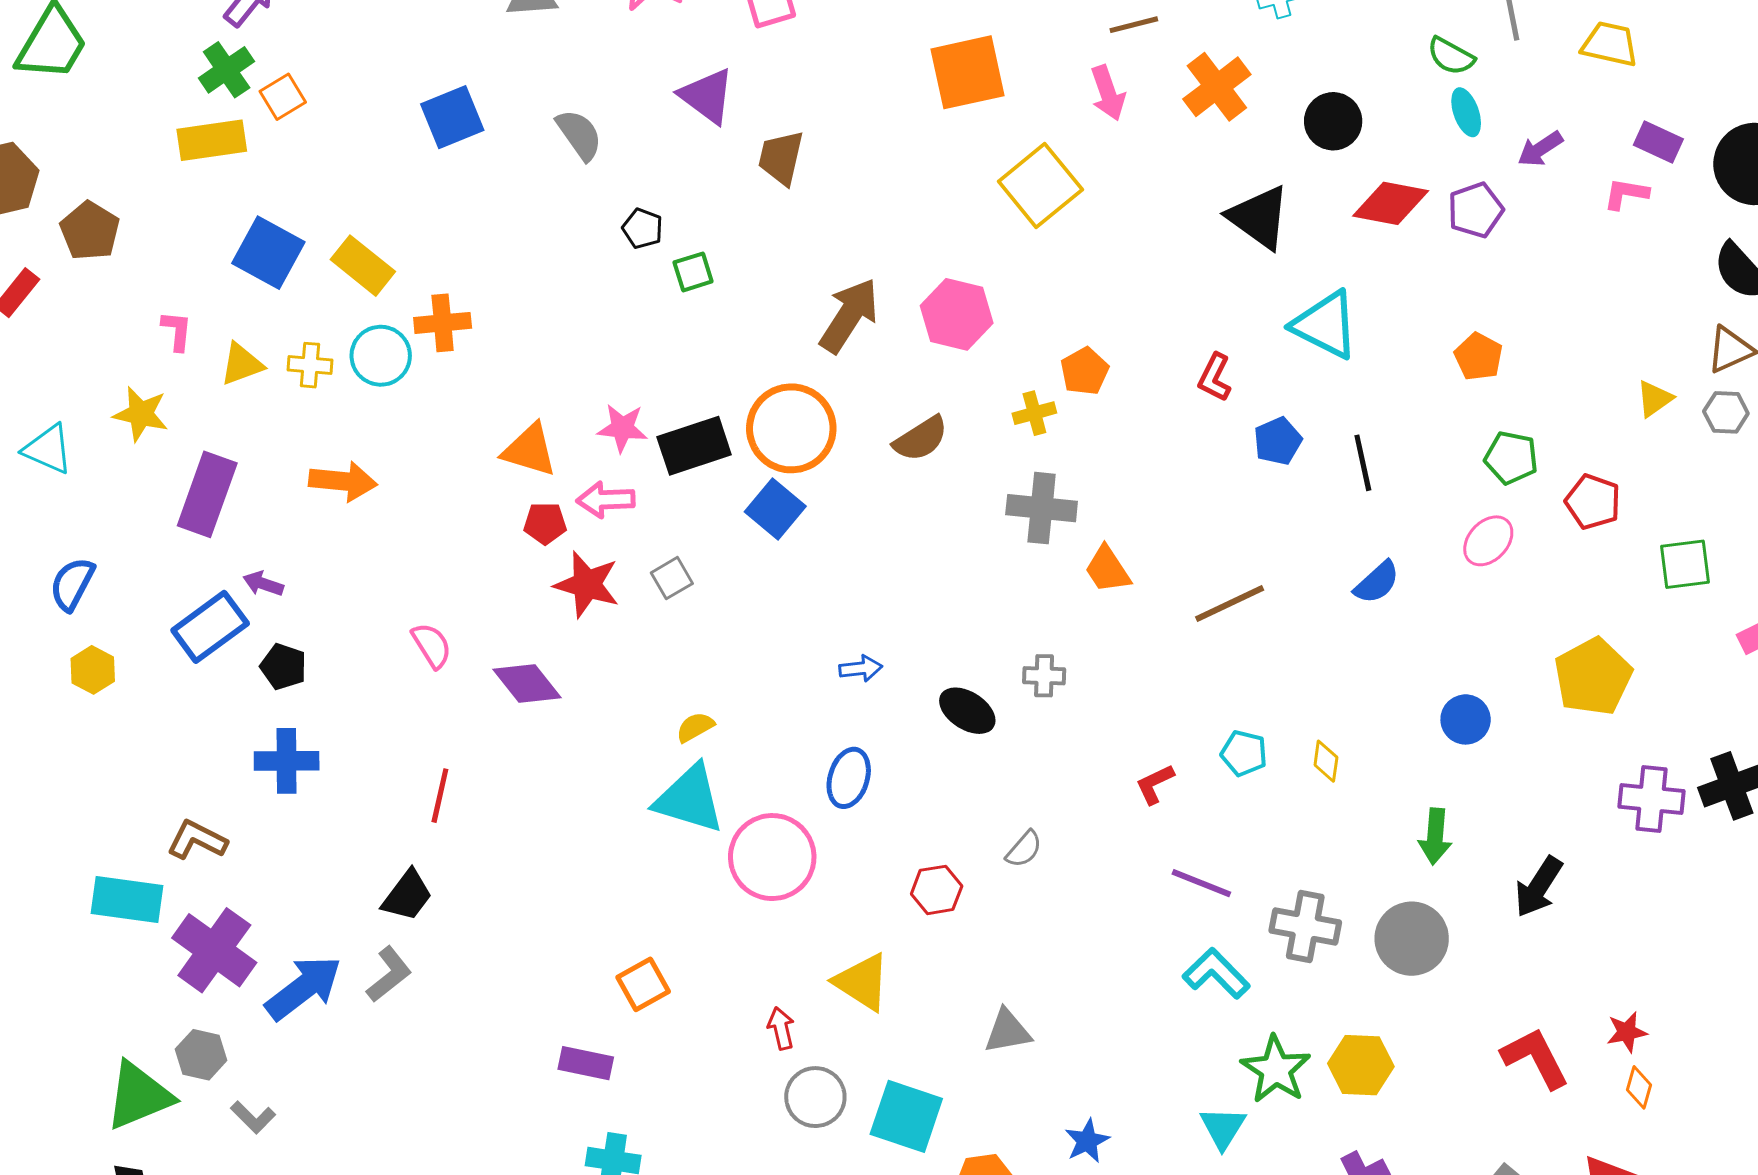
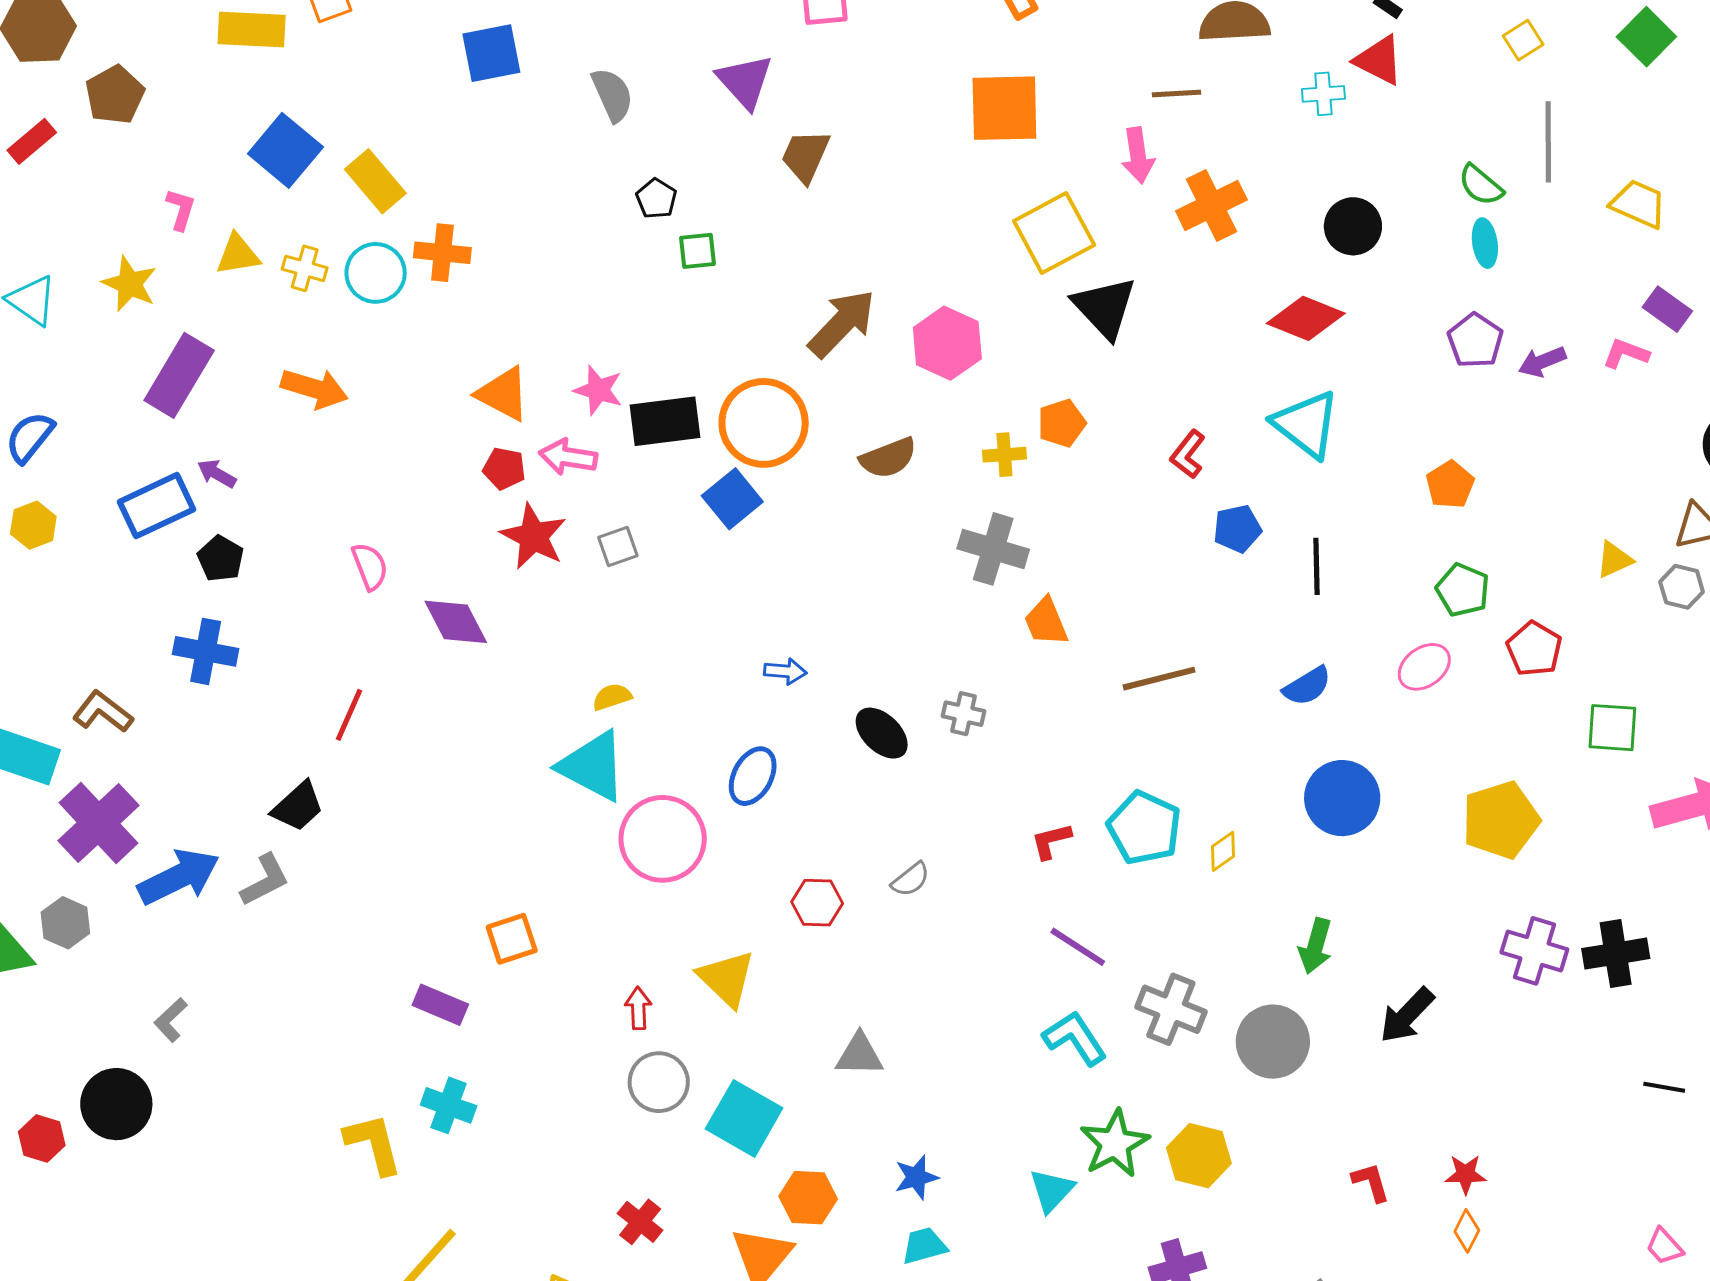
orange cross: (1217, 87) -> (1211, 205), moved
purple arrow: (1540, 149) -> (1542, 362), moved
red diamond: (1391, 203) -> (1306, 318), moved
purple pentagon: (1476, 210) -> (1475, 341), turned -30
black triangle: (1259, 217) -> (1105, 307), moved
blue circle: (1466, 719) -> (1342, 798), moved, size x1.5
cyan pentagon: (1244, 753) -> (1144, 828), size x1.6
yellow diamond: (1326, 761) -> (1223, 851), turned 36
red L-shape: (1535, 1058) -> (1371, 1182), size x0.6
gray L-shape: (253, 1117) -> (171, 1020), moved, turned 81

